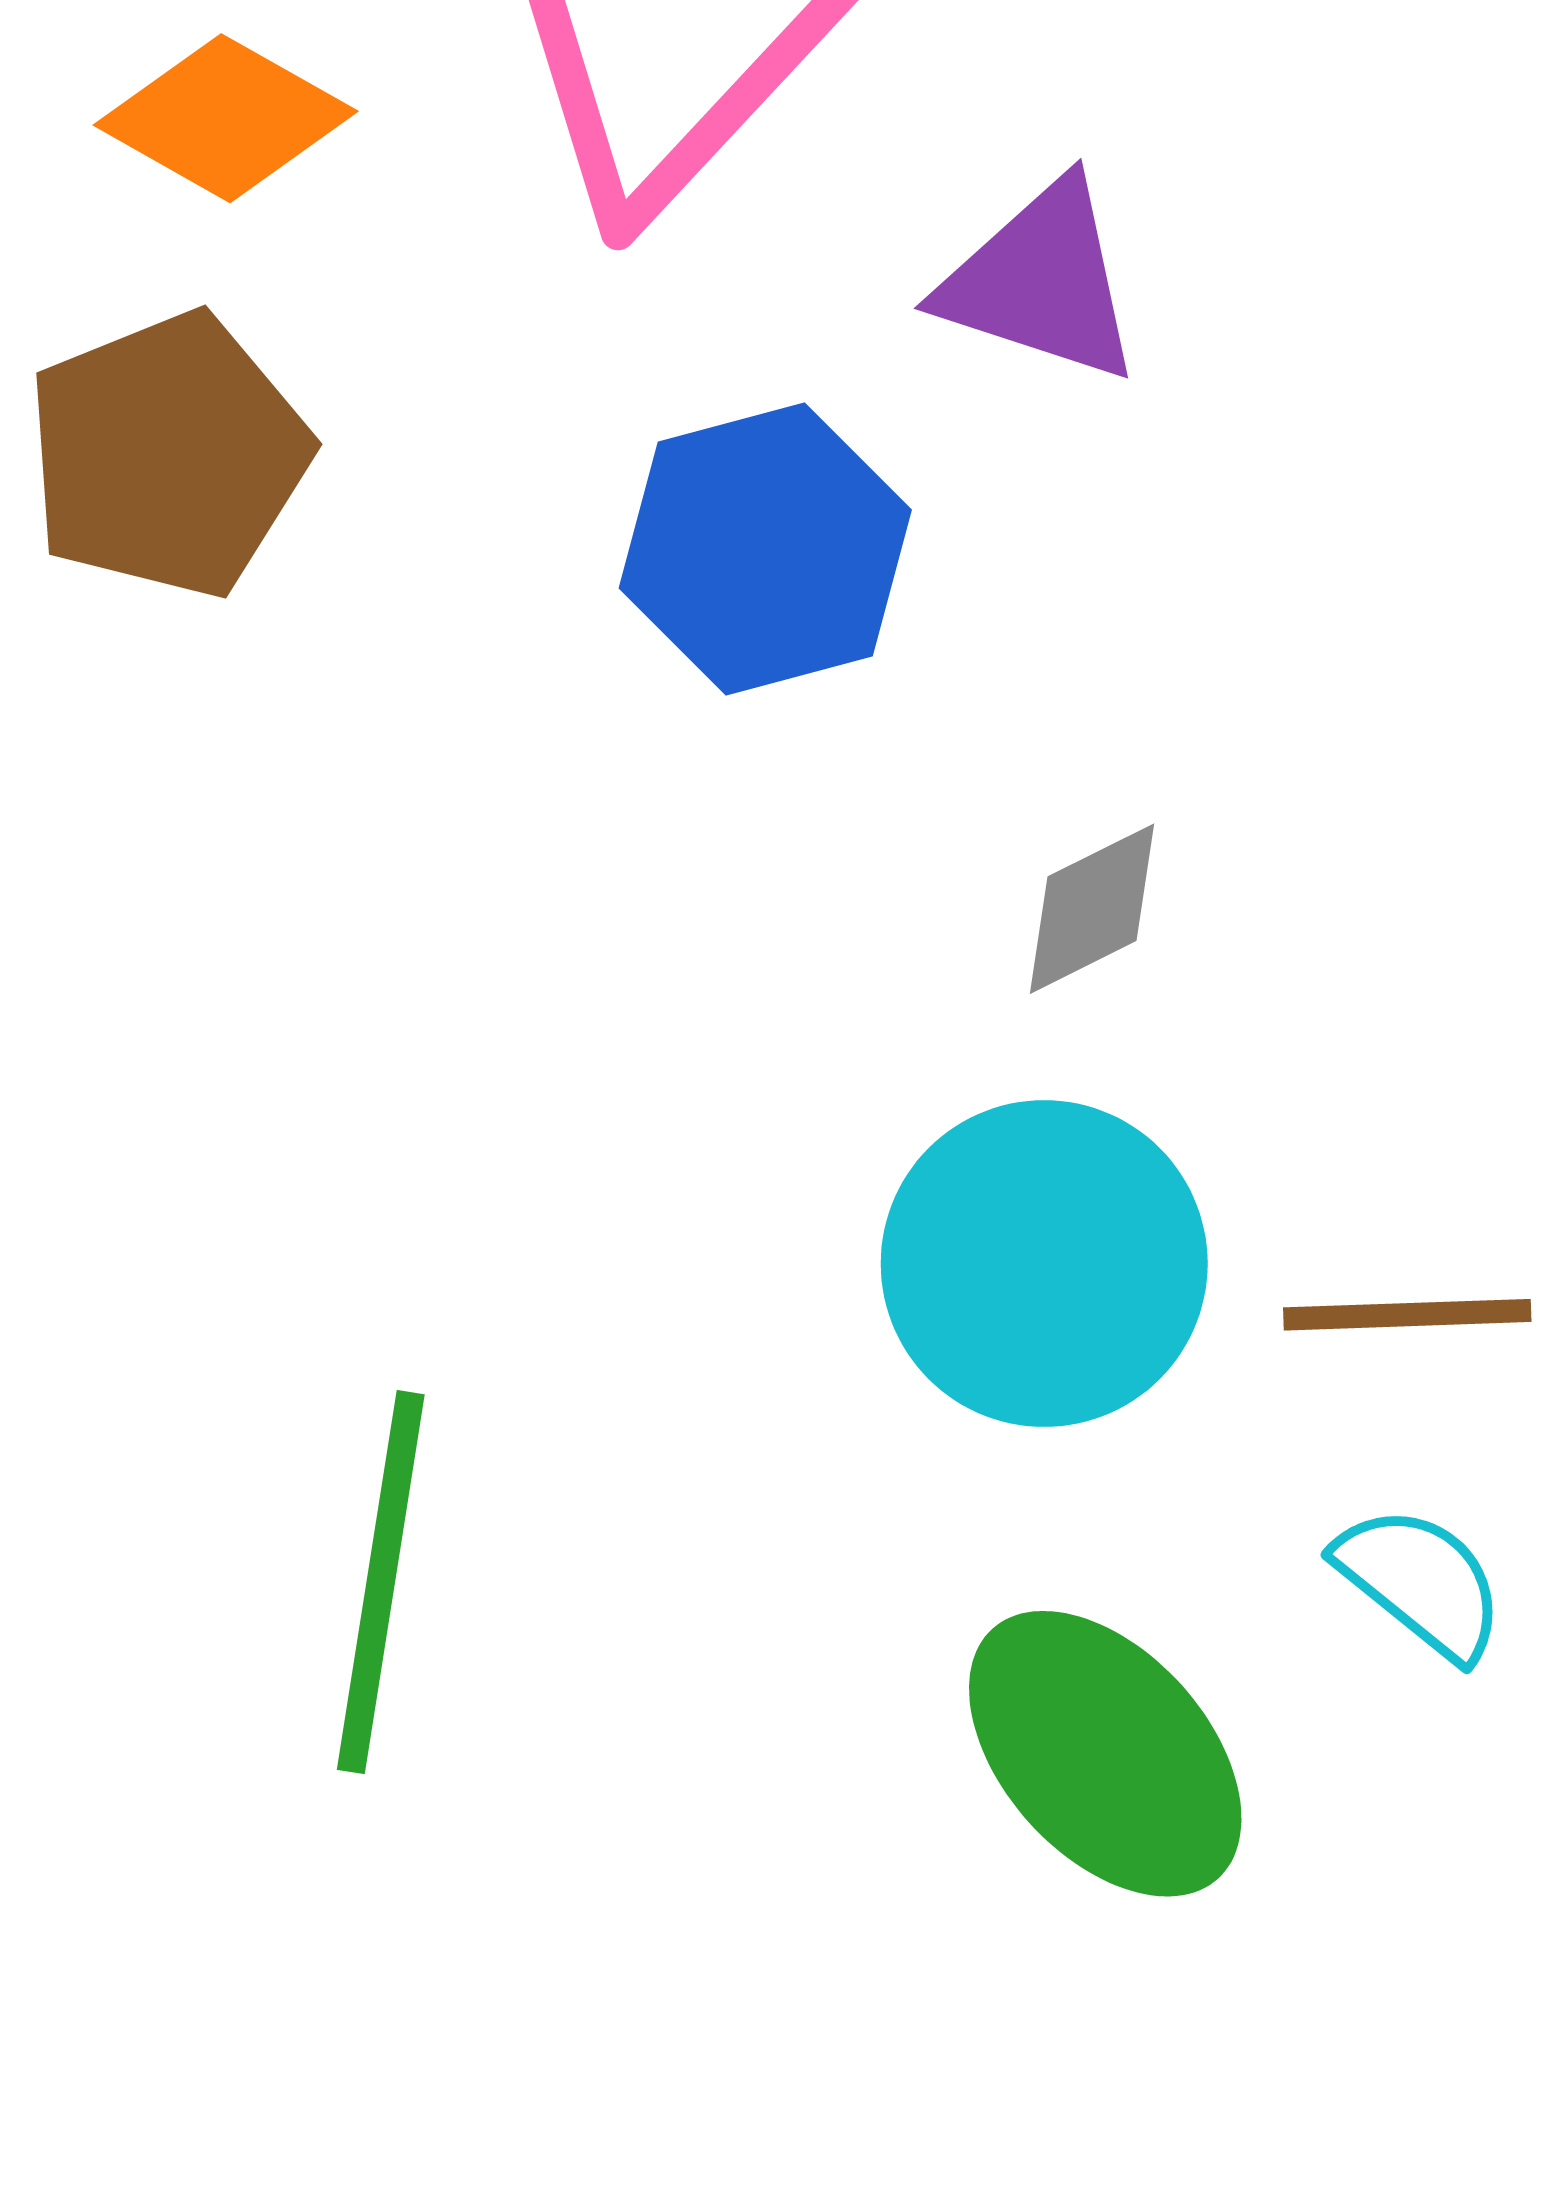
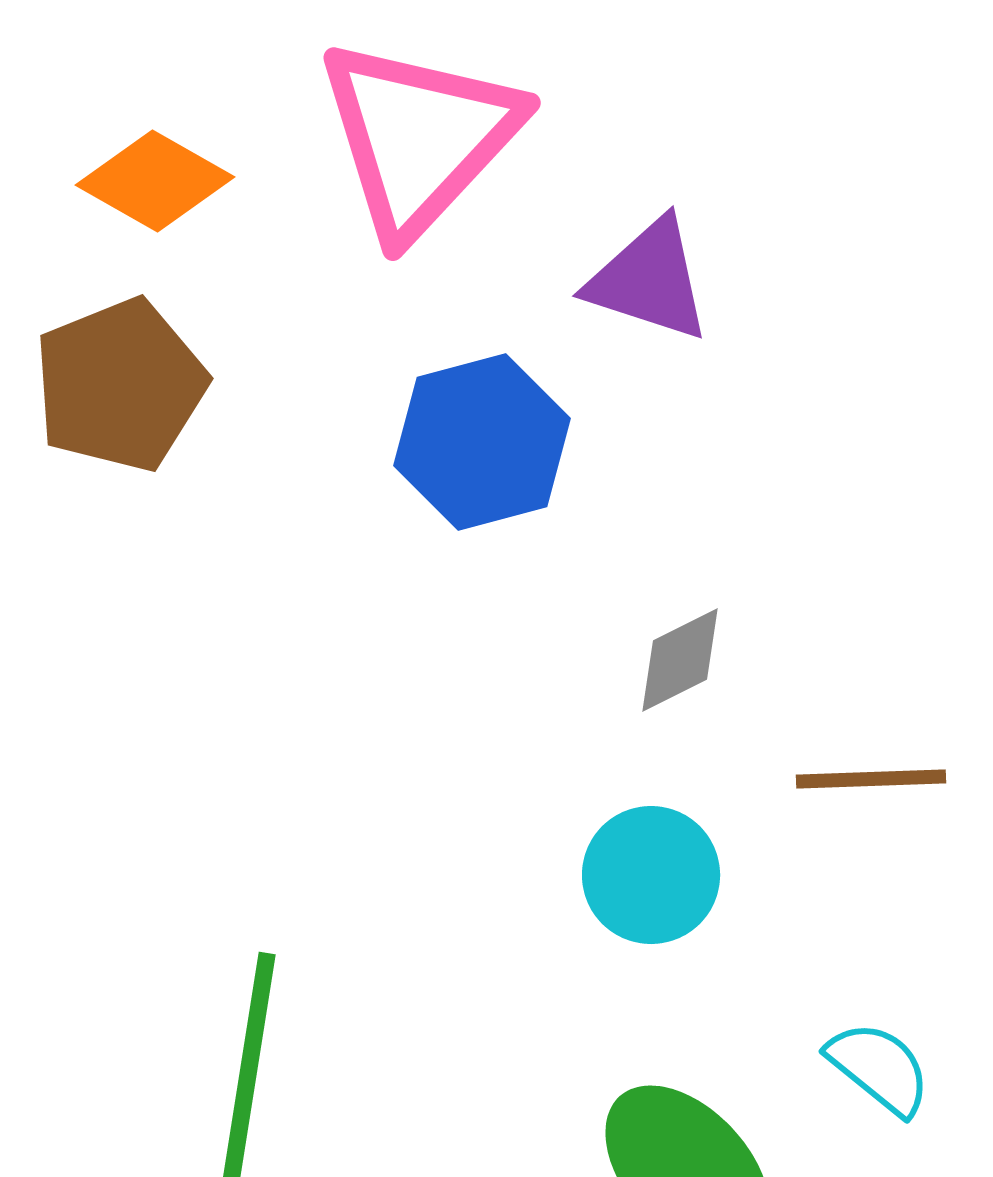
cyan circle: (1044, 1264) -> (651, 875), size x0.7
brown line: (1407, 1315) -> (871, 779), moved

